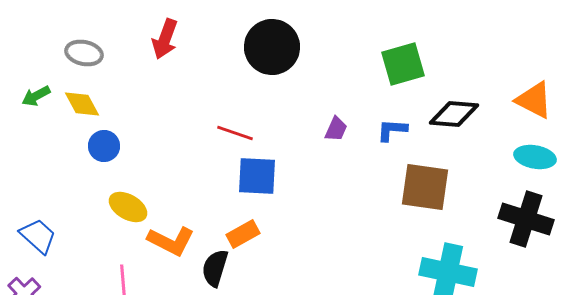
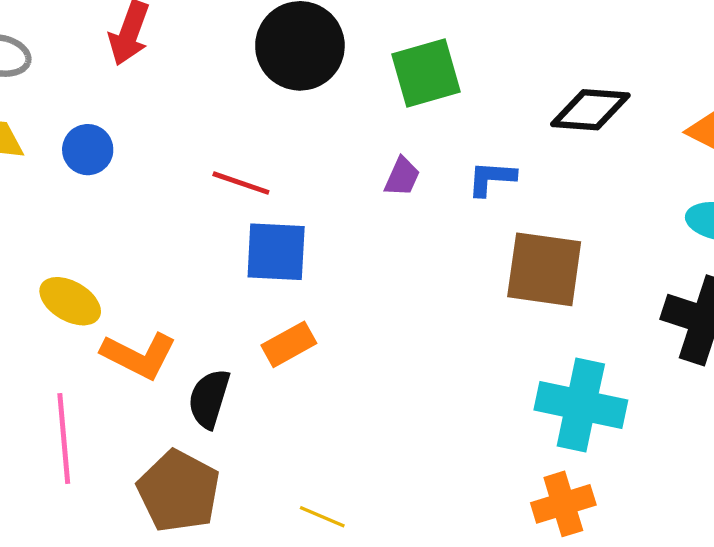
green square: (403, 64) -> (426, 73), moved
black diamond: (454, 114) -> (590, 110), moved
blue circle: (104, 146) -> (88, 150), moved
orange rectangle: (243, 234) -> (289, 344), moved

